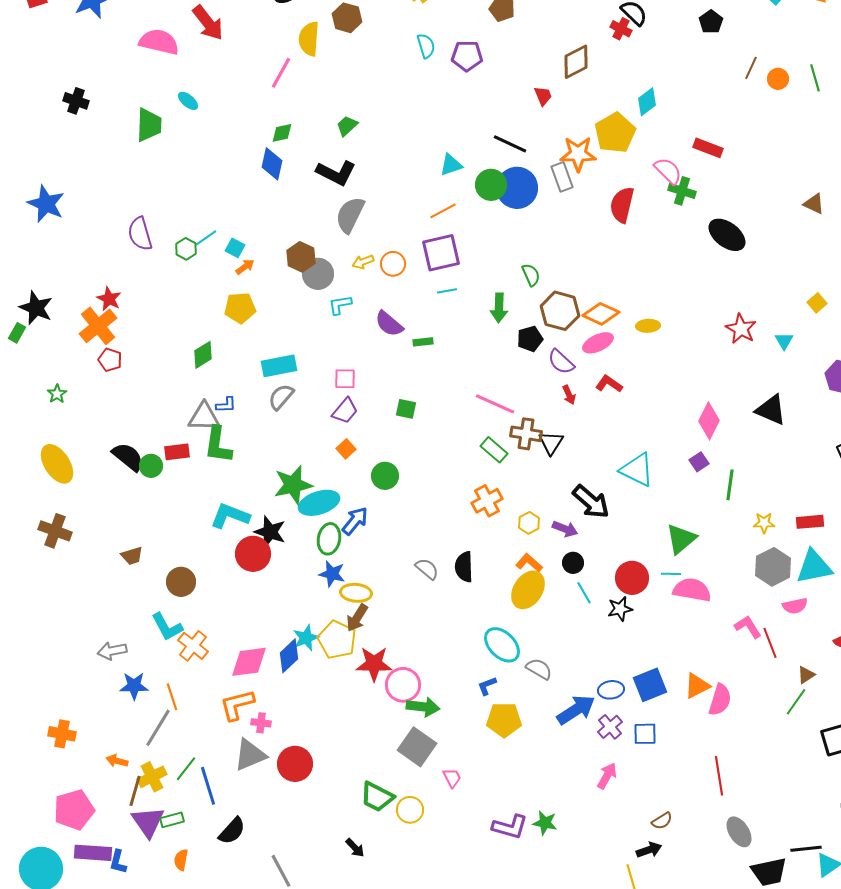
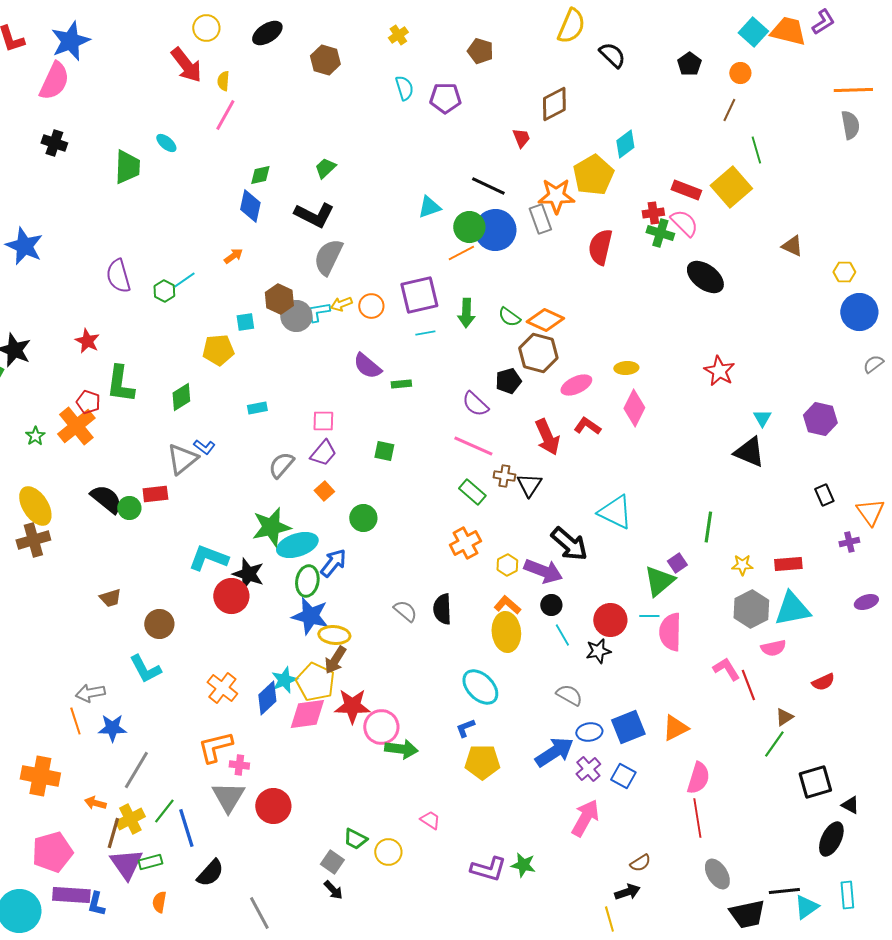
red cross: (621, 29) -> (653, 213), moved, turned -35
yellow semicircle: (309, 39) -> (223, 81), moved, size x0.6
pink semicircle: (159, 42) -> (54, 81), moved, turned 102
pink line: (281, 73) -> (225, 115), moved
green line: (815, 78) -> (756, 150), moved
orange circle: (778, 79) -> (740, 73), moved
pink semicircle: (668, 171) -> (684, 223), moved
orange line: (443, 211) -> (461, 253), moved
cyan square: (235, 248) -> (245, 322), moved, turned -36
orange arrow: (245, 267) -> (233, 256), moved
green semicircle: (531, 275) -> (509, 317), turned 150
yellow square: (817, 303) -> (731, 187), moved, size x2.0
cyan L-shape: (340, 305) -> (318, 312), moved
green arrow: (499, 308) -> (466, 313), moved
orange diamond: (601, 314) -> (545, 320), moved
orange cross: (98, 326) -> (76, 426), moved
cyan triangle: (784, 341) -> (762, 418), moved
purple semicircle: (561, 362) -> (475, 404), moved
cyan rectangle: (279, 366) -> (257, 408), size x0.6
red arrow: (569, 395) -> (547, 437), size x1.8
gray semicircle: (281, 397) -> (281, 465), moved
blue L-shape: (226, 405) -> (204, 447), turned 40
gray triangle: (204, 417) -> (182, 459), turned -40
pink diamond: (709, 421) -> (634, 408), moved
brown cross: (526, 434) -> (504, 476), size x0.7
green L-shape: (218, 445) -> (120, 384), moved
purple square: (699, 462) -> (677, 563), moved
purple arrow: (565, 529) -> (543, 571), size x1.5
brown cross: (55, 531) -> (33, 540), moved, turned -36
blue star: (332, 574) -> (310, 616), size x1.4
yellow ellipse: (528, 590) -> (506, 632), turned -39
pink semicircle: (692, 590) -> (670, 632), turned -99
orange cross: (193, 646) -> (222, 688), moved
pink diamond: (249, 662) -> (307, 714), moved
gray semicircle: (539, 669) -> (569, 695), moved
orange line: (172, 697) -> (75, 721), moved
pink semicircle: (720, 700) -> (698, 778), moved
orange cross: (62, 734) -> (40, 776), size x1.4
blue square: (645, 734) -> (623, 776), turned 30
gray square: (417, 747) -> (332, 862), moved, size x0.6
gray triangle: (250, 755) -> (228, 797), turned -36
pink arrow: (607, 776) -> (585, 818), size x1.4
pink trapezoid: (452, 778) -> (430, 820), turned -30
green trapezoid: (377, 797) -> (355, 839), size x0.7

